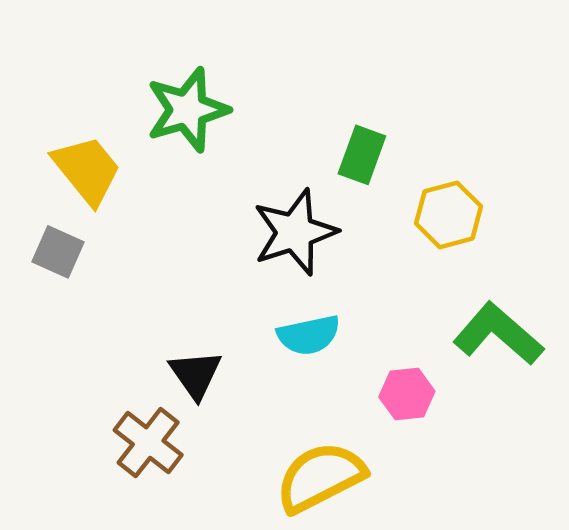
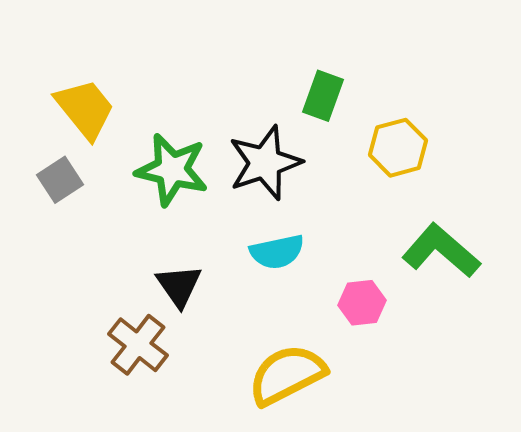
green star: (187, 110) -> (172, 170), moved, turned 30
gray square: (58, 252) -> (60, 180), turned 33

